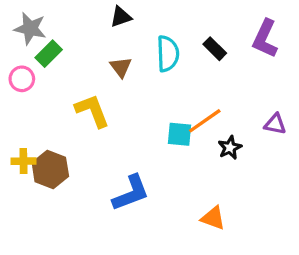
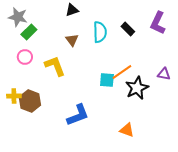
pink circle: (22, 79) -> (25, 57), moved
black star: (230, 148) -> (137, 88), size x1.6

